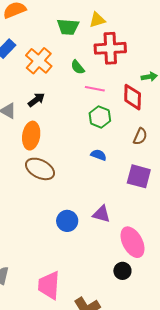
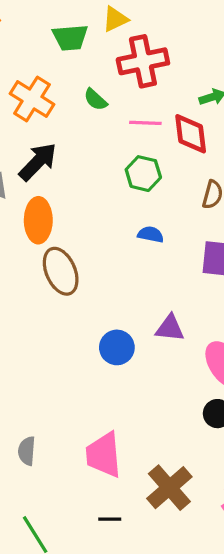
pink line: (95, 89) -> (145, 123), moved
black arrow: (36, 100) -> (38, 162), size x1.5
brown ellipse: (40, 169) -> (61, 271), turned 48

